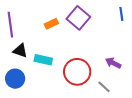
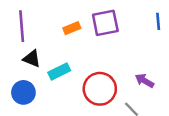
purple square: (78, 18) -> (105, 23), turned 35
cyan rectangle: (43, 60) -> (59, 71), turned -42

